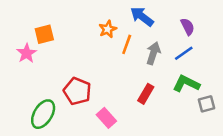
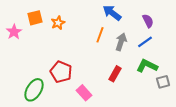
orange star: (108, 29) -> (58, 23), moved
orange square: (44, 34) -> (35, 18), moved
pink star: (27, 53) -> (14, 32), moved

